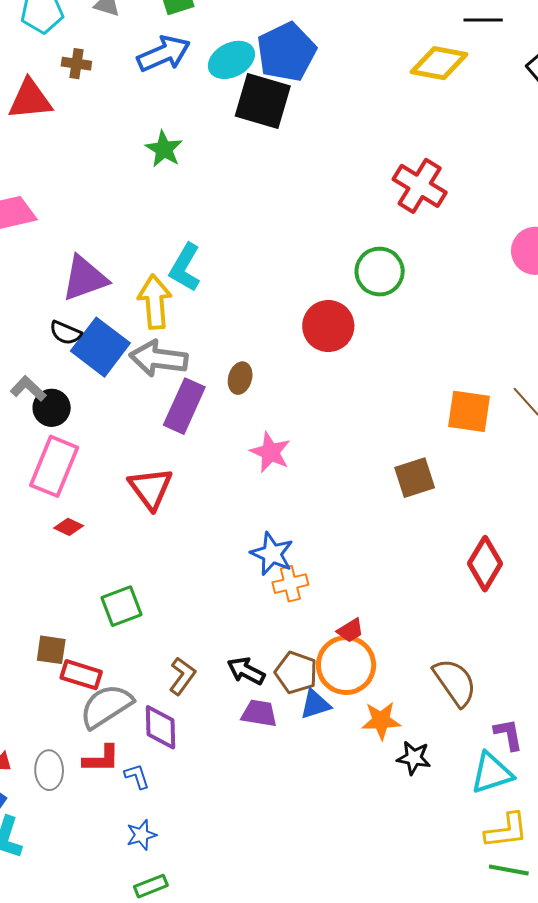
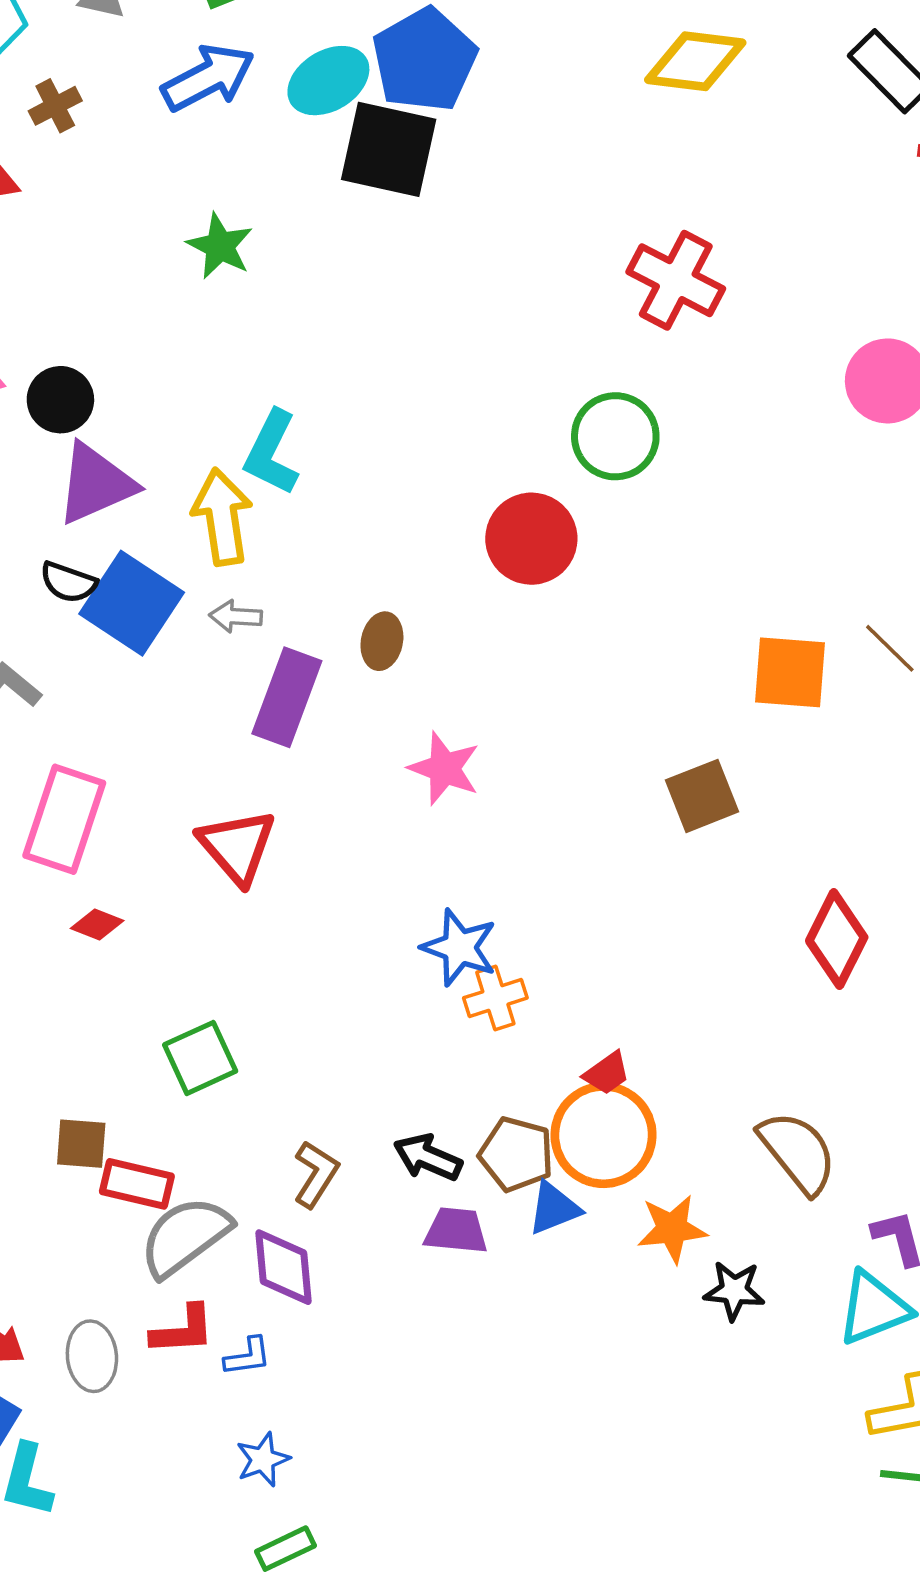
brown cross: (76, 64) -> (55, 106), turned -32
gray arrow: (159, 358) -> (236, 616), size x0.5
black circle: (52, 408) -> (60, 400), moved
blue L-shape: (137, 776) -> (248, 1356), turned 104

